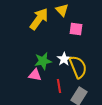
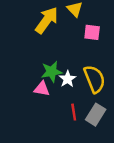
white star: (64, 59) -> (68, 79), moved
red line: (59, 86) -> (74, 112), moved

